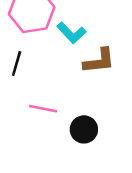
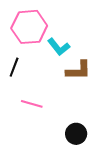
black circle: (84, 129) -> (76, 134), moved

